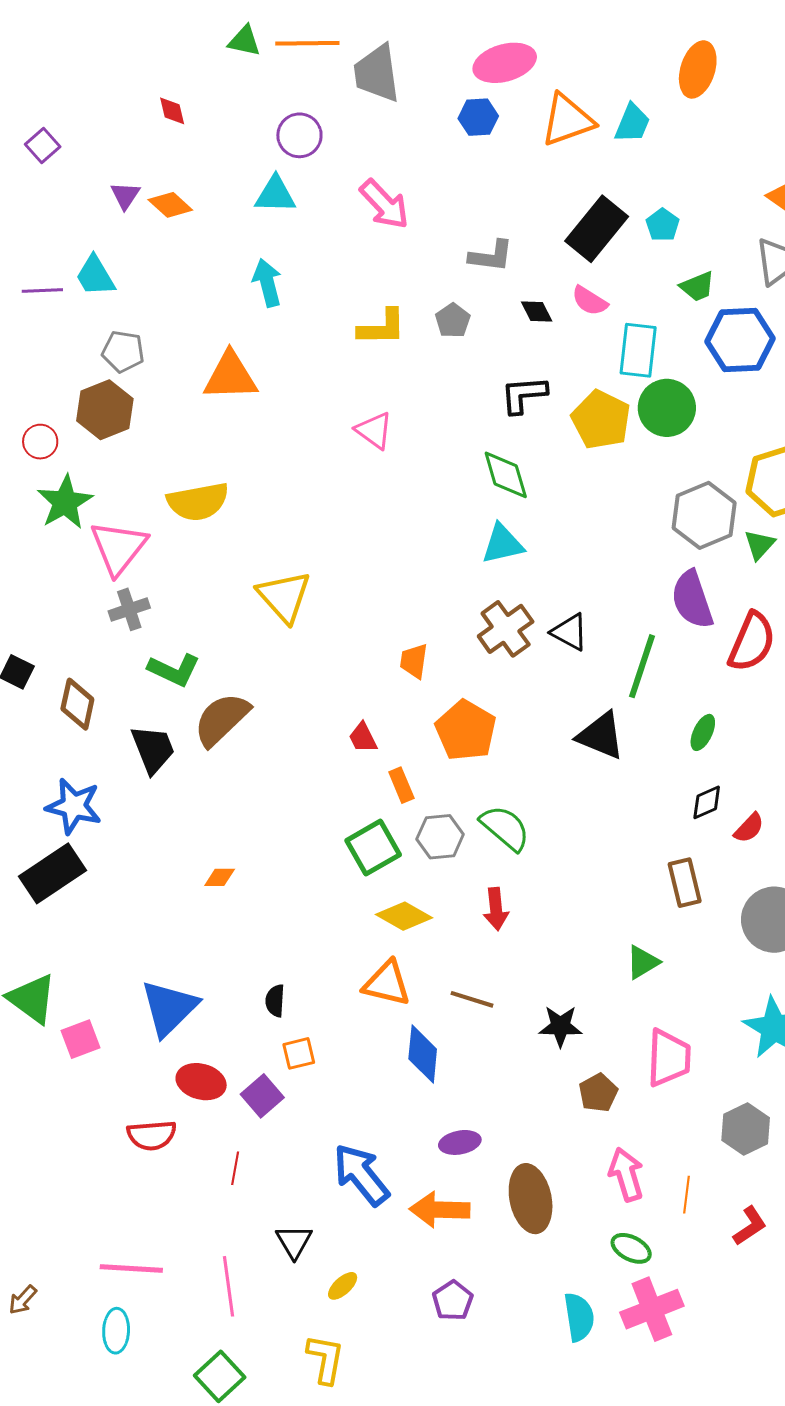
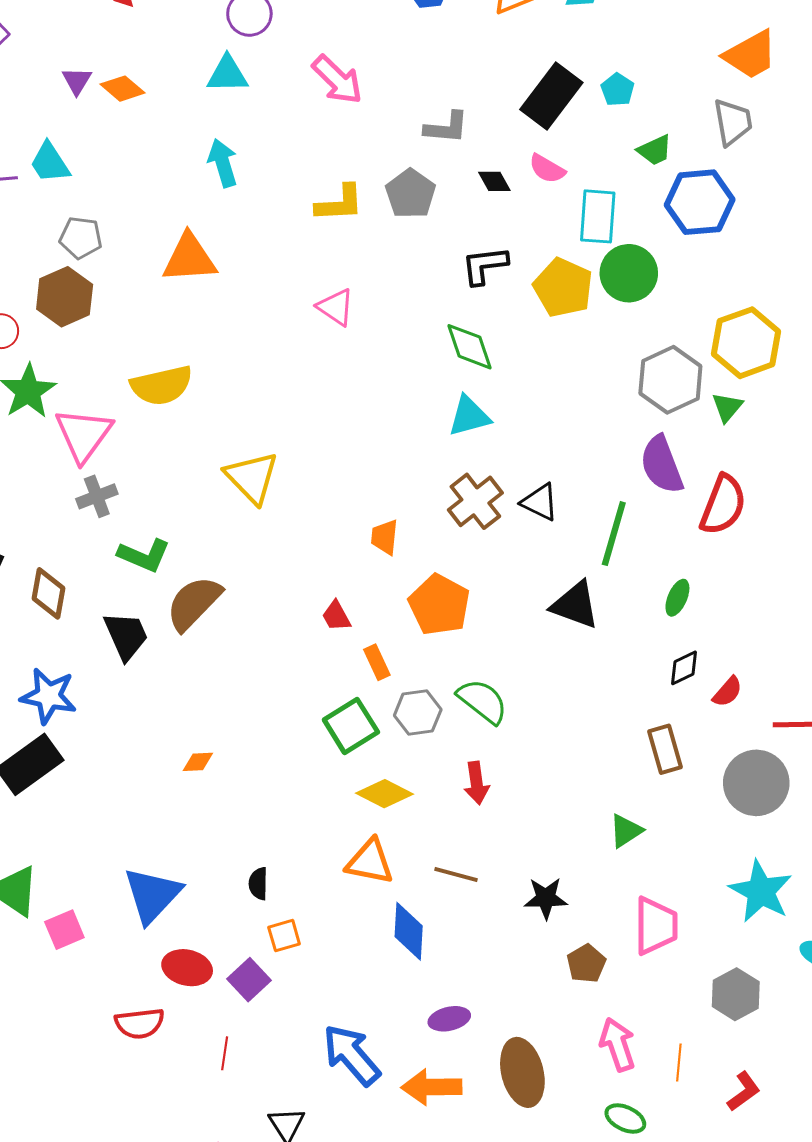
gray pentagon: (453, 320) -> (410, 194), size x1.4

